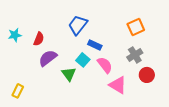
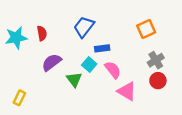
cyan star: (15, 35) -> (16, 38), size x1.5
red semicircle: (39, 39) -> (42, 33), moved, turned -32
blue rectangle: (95, 45) -> (102, 48), turned -32
gray cross: (135, 55) -> (156, 60), moved

